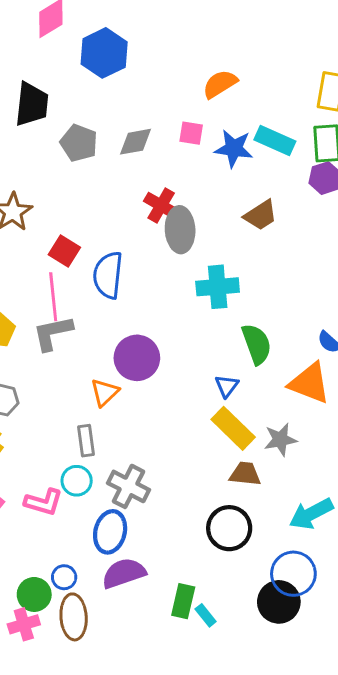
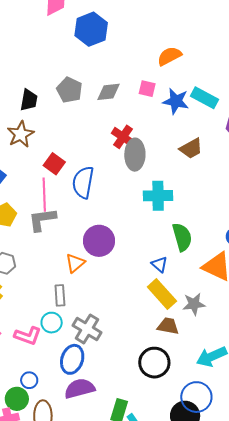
black trapezoid: (32, 104) -> (29, 100), moved, size x0.7
blue triangle: (227, 386) -> (160, 264), turned -30
blue circle: (64, 577) -> (29, 380), moved

